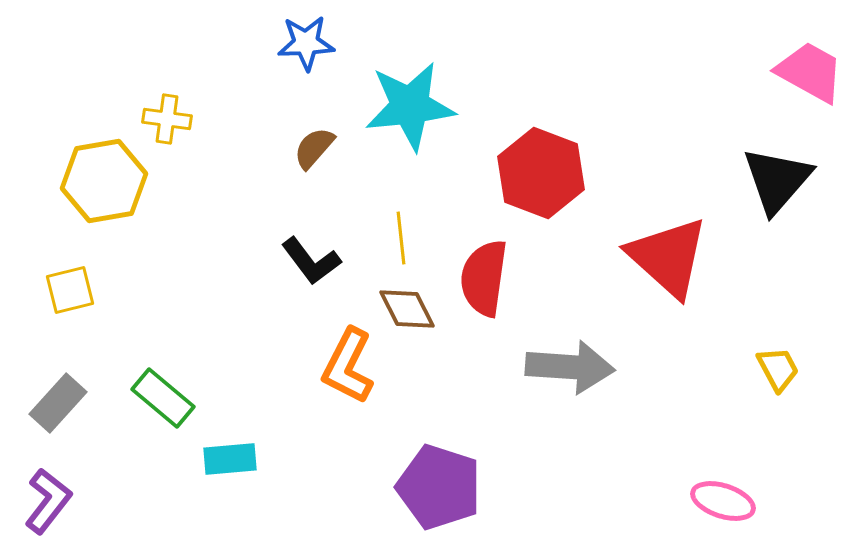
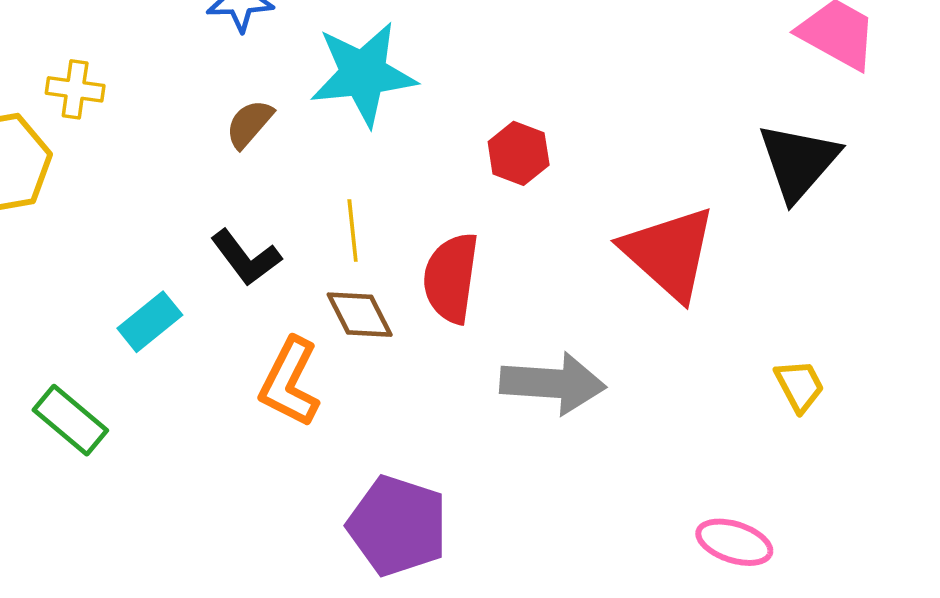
red hexagon: (541, 173) -> (519, 153), size x0.6
cyan rectangle: (230, 459) -> (150, 322), moved, turned -34

